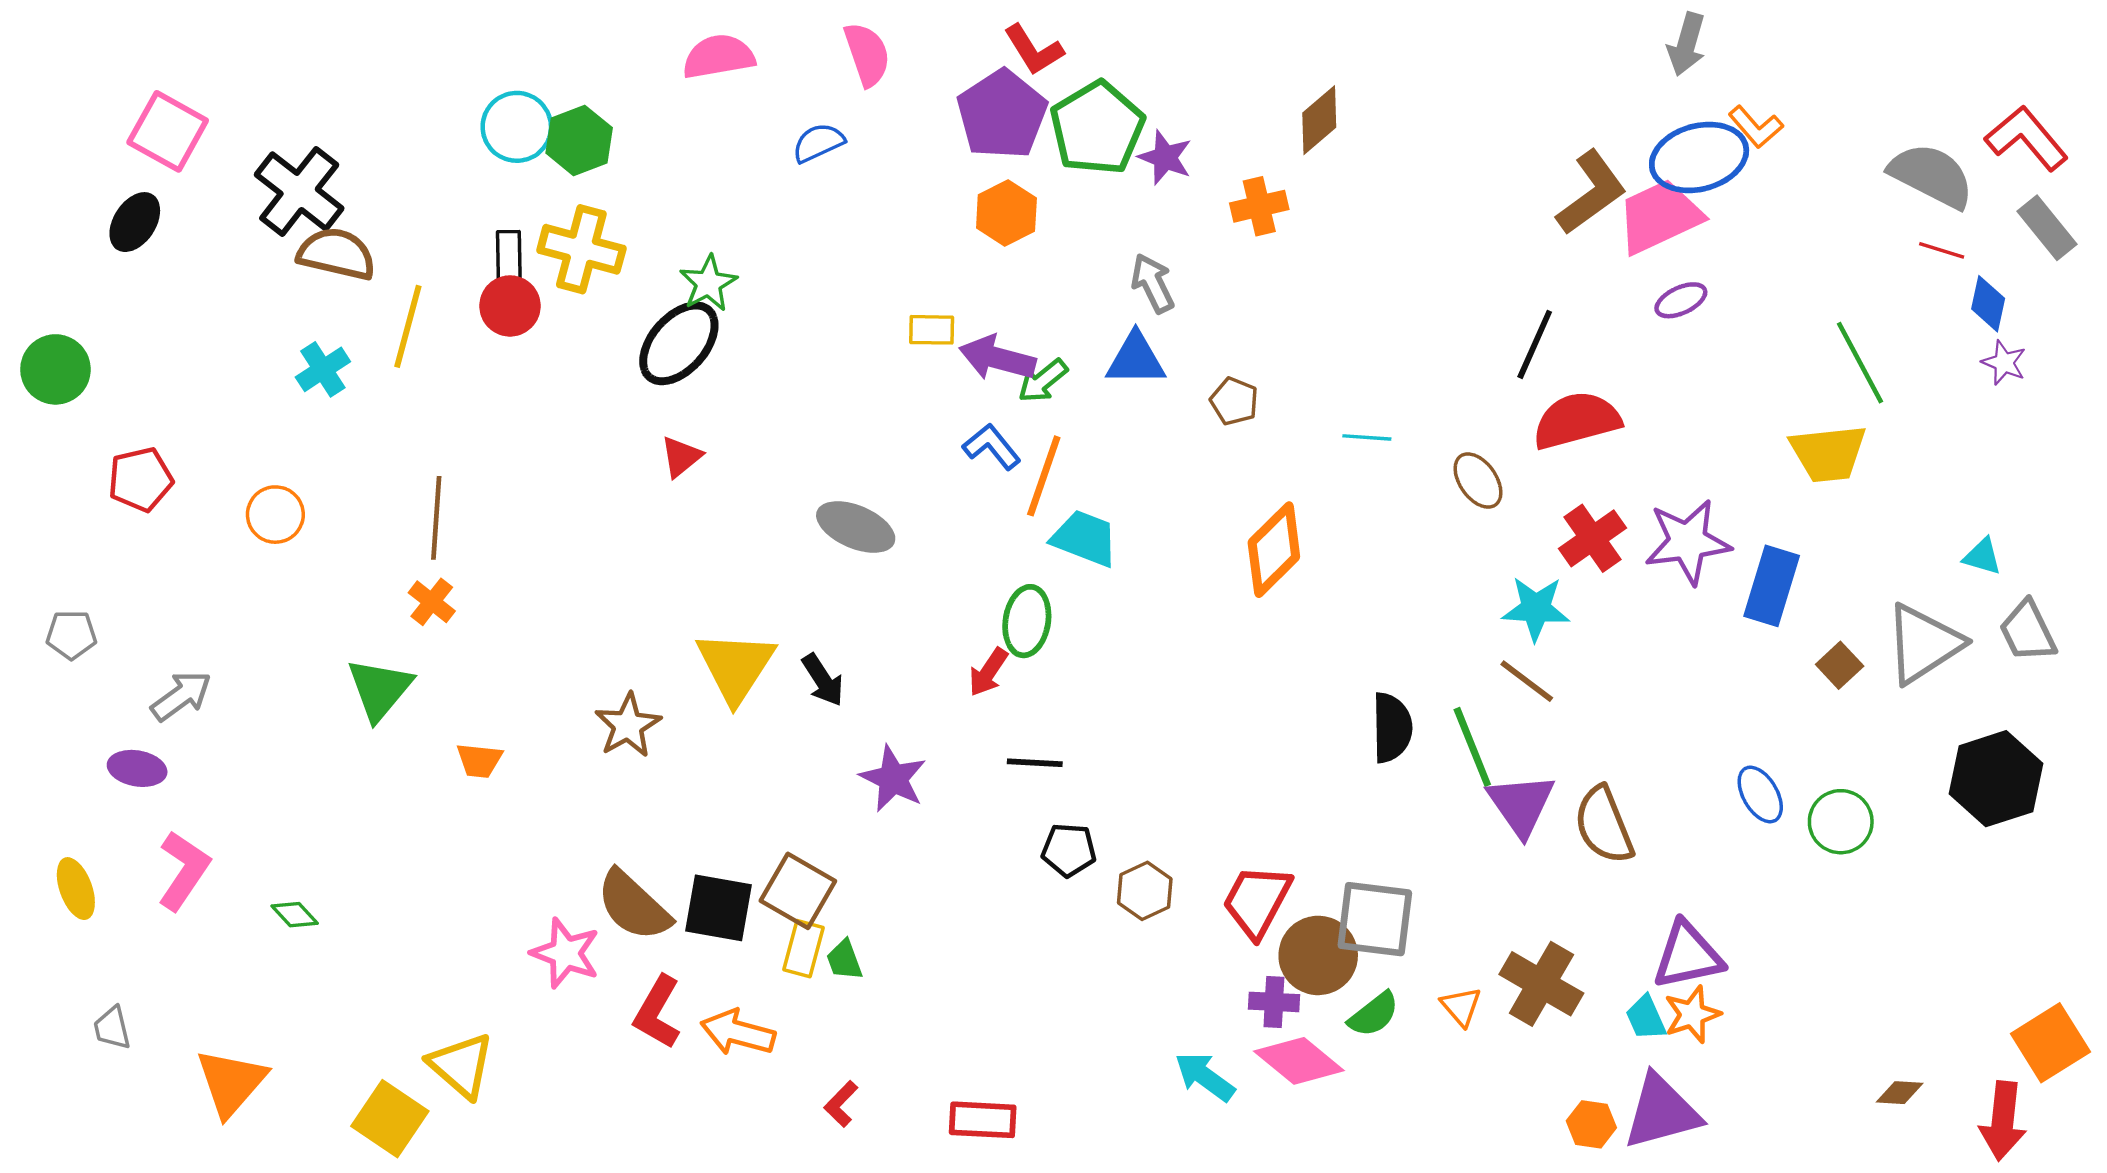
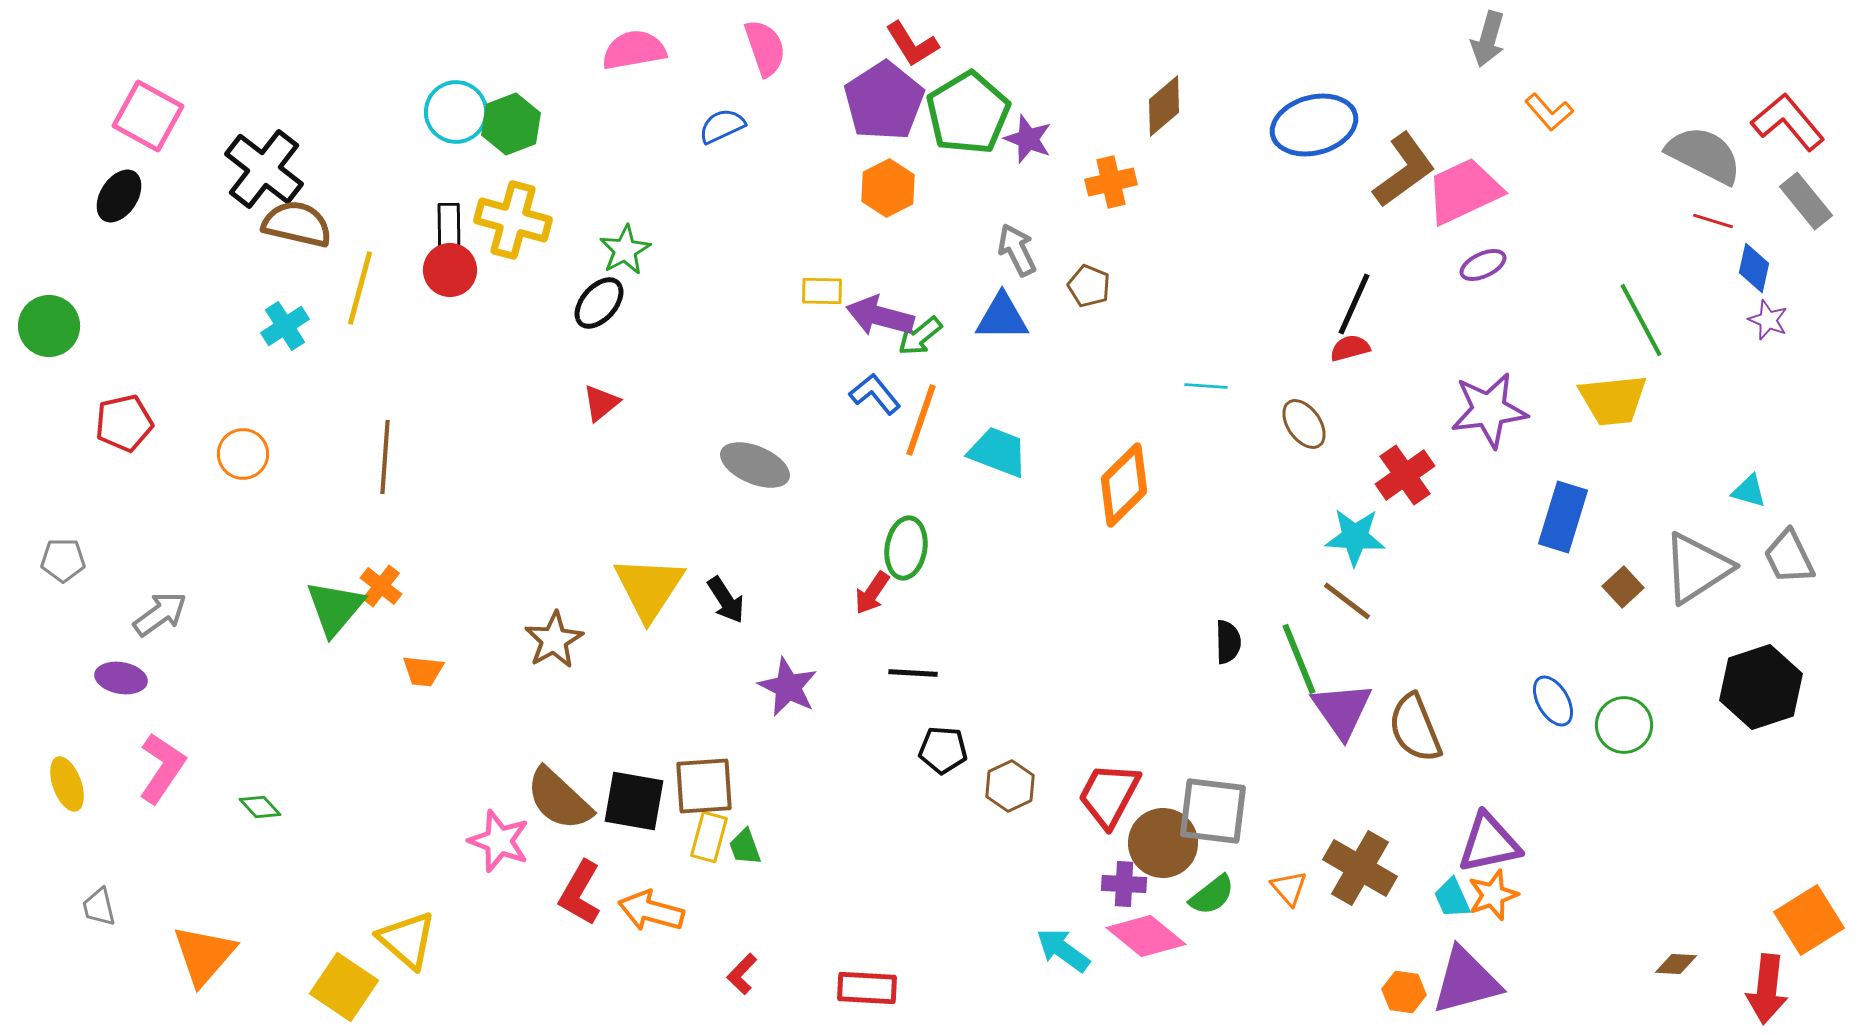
blue ellipse: (1699, 157) -> (1314, 125), moved
black ellipse: (679, 343) -> (599, 303), size x0.7
brown pentagon: (1234, 401) -> (1089, 286), moved
red semicircle: (1577, 420) -> (1350, 348), moved, size x0.5
cyan trapezoid: (1085, 538) -> (998, 452), moved
purple star: (1688, 542) -> (1489, 410), moved
orange cross: (432, 602) -> (381, 586), moved
black semicircle: (1392, 728) -> (1228, 642), size x0.7
brown square: (798, 891) -> (704, 786), turned -34

